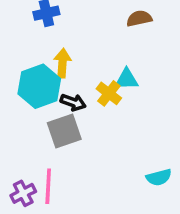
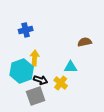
brown semicircle: (139, 18) -> (85, 42), moved
yellow cross: (109, 93) -> (61, 83), moved

